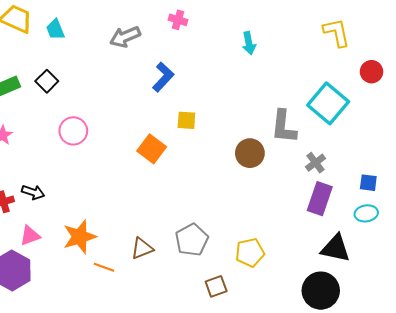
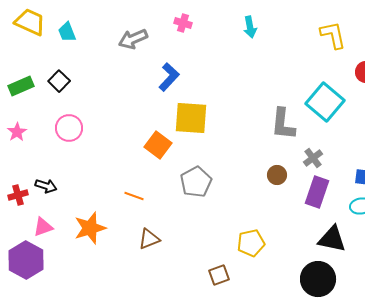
cyan arrow: (249, 43) -> (250, 27), moved
yellow square: (186, 120) -> (191, 118), size x1.8
pink circle: (73, 131) -> (69, 128), moved
brown circle: (250, 153) -> (277, 175), moved, size x0.7
gray pentagon: (192, 240) -> (196, 182), moved
orange line: (104, 267) -> (134, 196), moved

